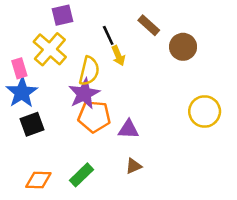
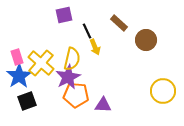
purple square: (63, 15) -> (64, 15), moved
yellow cross: (50, 49) -> (41, 63), moved

